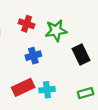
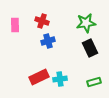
green star: (56, 31) -> (86, 23), moved
blue cross: (33, 56) -> (48, 41), moved

